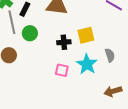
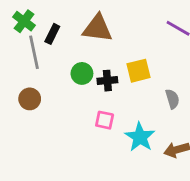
green circle: (30, 33) -> (82, 73), moved
cyan star: (87, 64) -> (140, 137), moved

